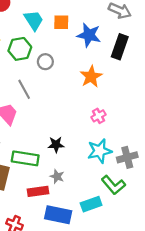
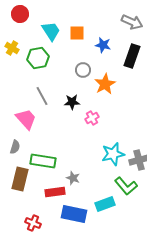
blue star: (89, 35) -> (103, 45), size x0.7
gray circle: (45, 62) -> (83, 70), moved
pink cross: (99, 116) -> (92, 118), moved
black star: (56, 145) -> (72, 102), moved

